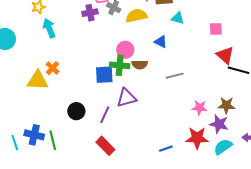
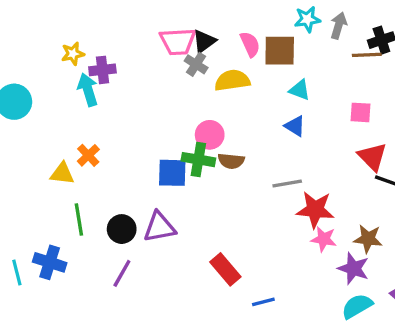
purple cross: (90, 13) -> (102, 70), moved
blue triangle: (161, 42) -> (295, 126), moved
yellow triangle: (38, 80) -> (62, 174), size x0.7
purple triangle: (126, 98) -> (159, 227), moved
purple line: (105, 115) -> (122, 273), moved
red star: (197, 138) -> (315, 210), moved
green line: (53, 140) -> (79, 219), moved
red rectangle: (105, 146) -> (225, 269), moved

